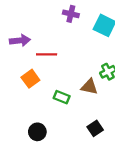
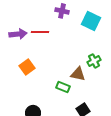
red line: (47, 54) -> (40, 32), moved
green rectangle: (62, 97) -> (63, 87), moved

